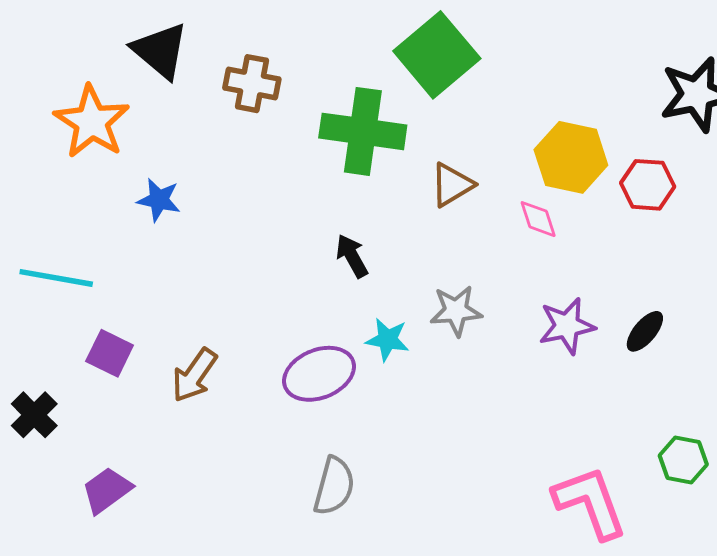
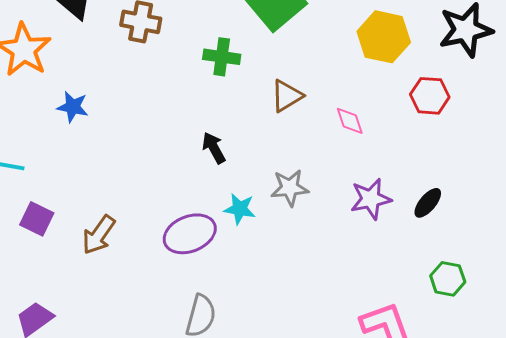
green cross: (363, 131) -> (222, 57), size x0.6
yellow hexagon: (571, 157) -> (384, 37), moved
green hexagon: (683, 460) -> (448, 279), moved

